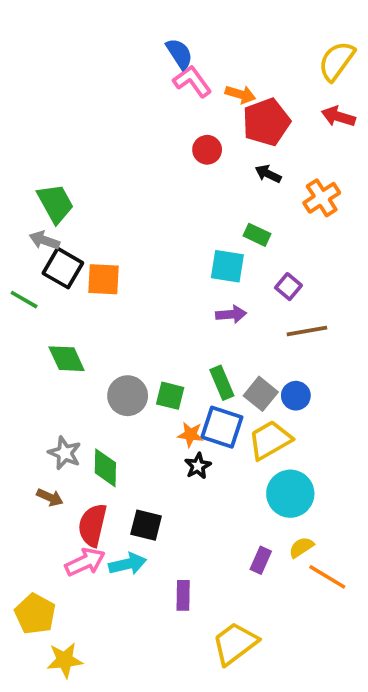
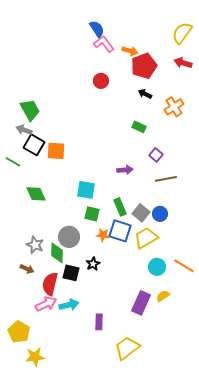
red circle: (207, 150) -> (101, 81), moved
cyan square: (227, 266) -> (86, 190), moved
gray circle: (128, 396) -> (69, 237), moved
black star: (198, 466) -> (93, 264), moved
cyan circle: (290, 494) -> (157, 267), size x0.7
black square: (146, 525) -> (71, 273), moved
purple rectangle: (261, 560) -> (141, 303), size x1.6
orange line: (327, 577) -> (184, 266), moved

